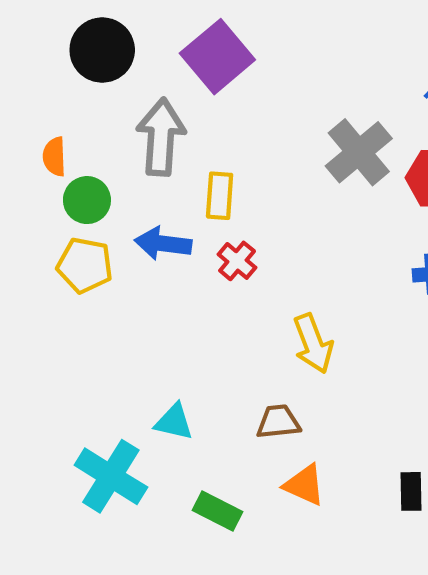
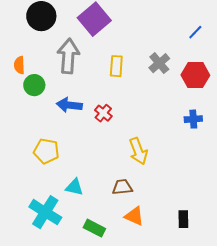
gray cross: (359, 152) -> (159, 63), size x0.7
yellow rectangle: (220, 196) -> (116, 66), moved
yellow pentagon: (85, 265) -> (46, 151), moved

